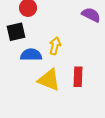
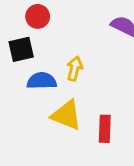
red rectangle: (78, 77) -> (105, 129), moved

